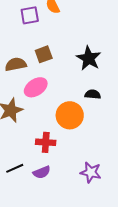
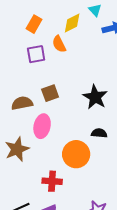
pink ellipse: (36, 87) -> (42, 126), turned -45

